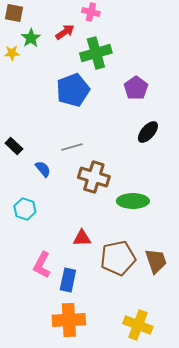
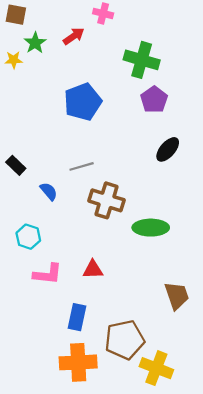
green cross: (96, 53) -> (142, 60), moved, turned 32
brown pentagon: (118, 258) -> (125, 340), moved
pink L-shape: (42, 265) -> (48, 274), moved, turned -112

